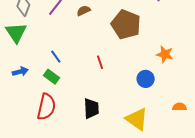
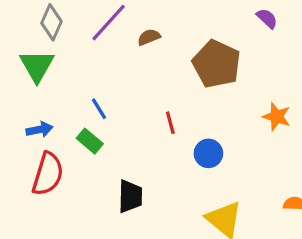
blue circle: (146, 79) -> (208, 153), moved
red semicircle: (46, 107) -> (48, 174), moved
black trapezoid: (91, 109) -> (130, 196), moved

